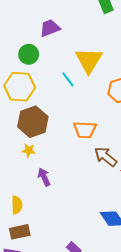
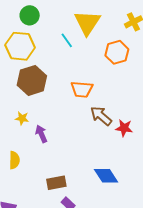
yellow star: (29, 150) -> (22, 118), moved
brown rectangle: (20, 232) -> (56, 183), moved

